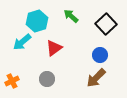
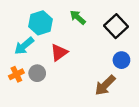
blue circle: (100, 55) -> (121, 60), moved
gray circle: (47, 79) -> (37, 73), moved
orange cross: (12, 81) -> (16, 74), moved

